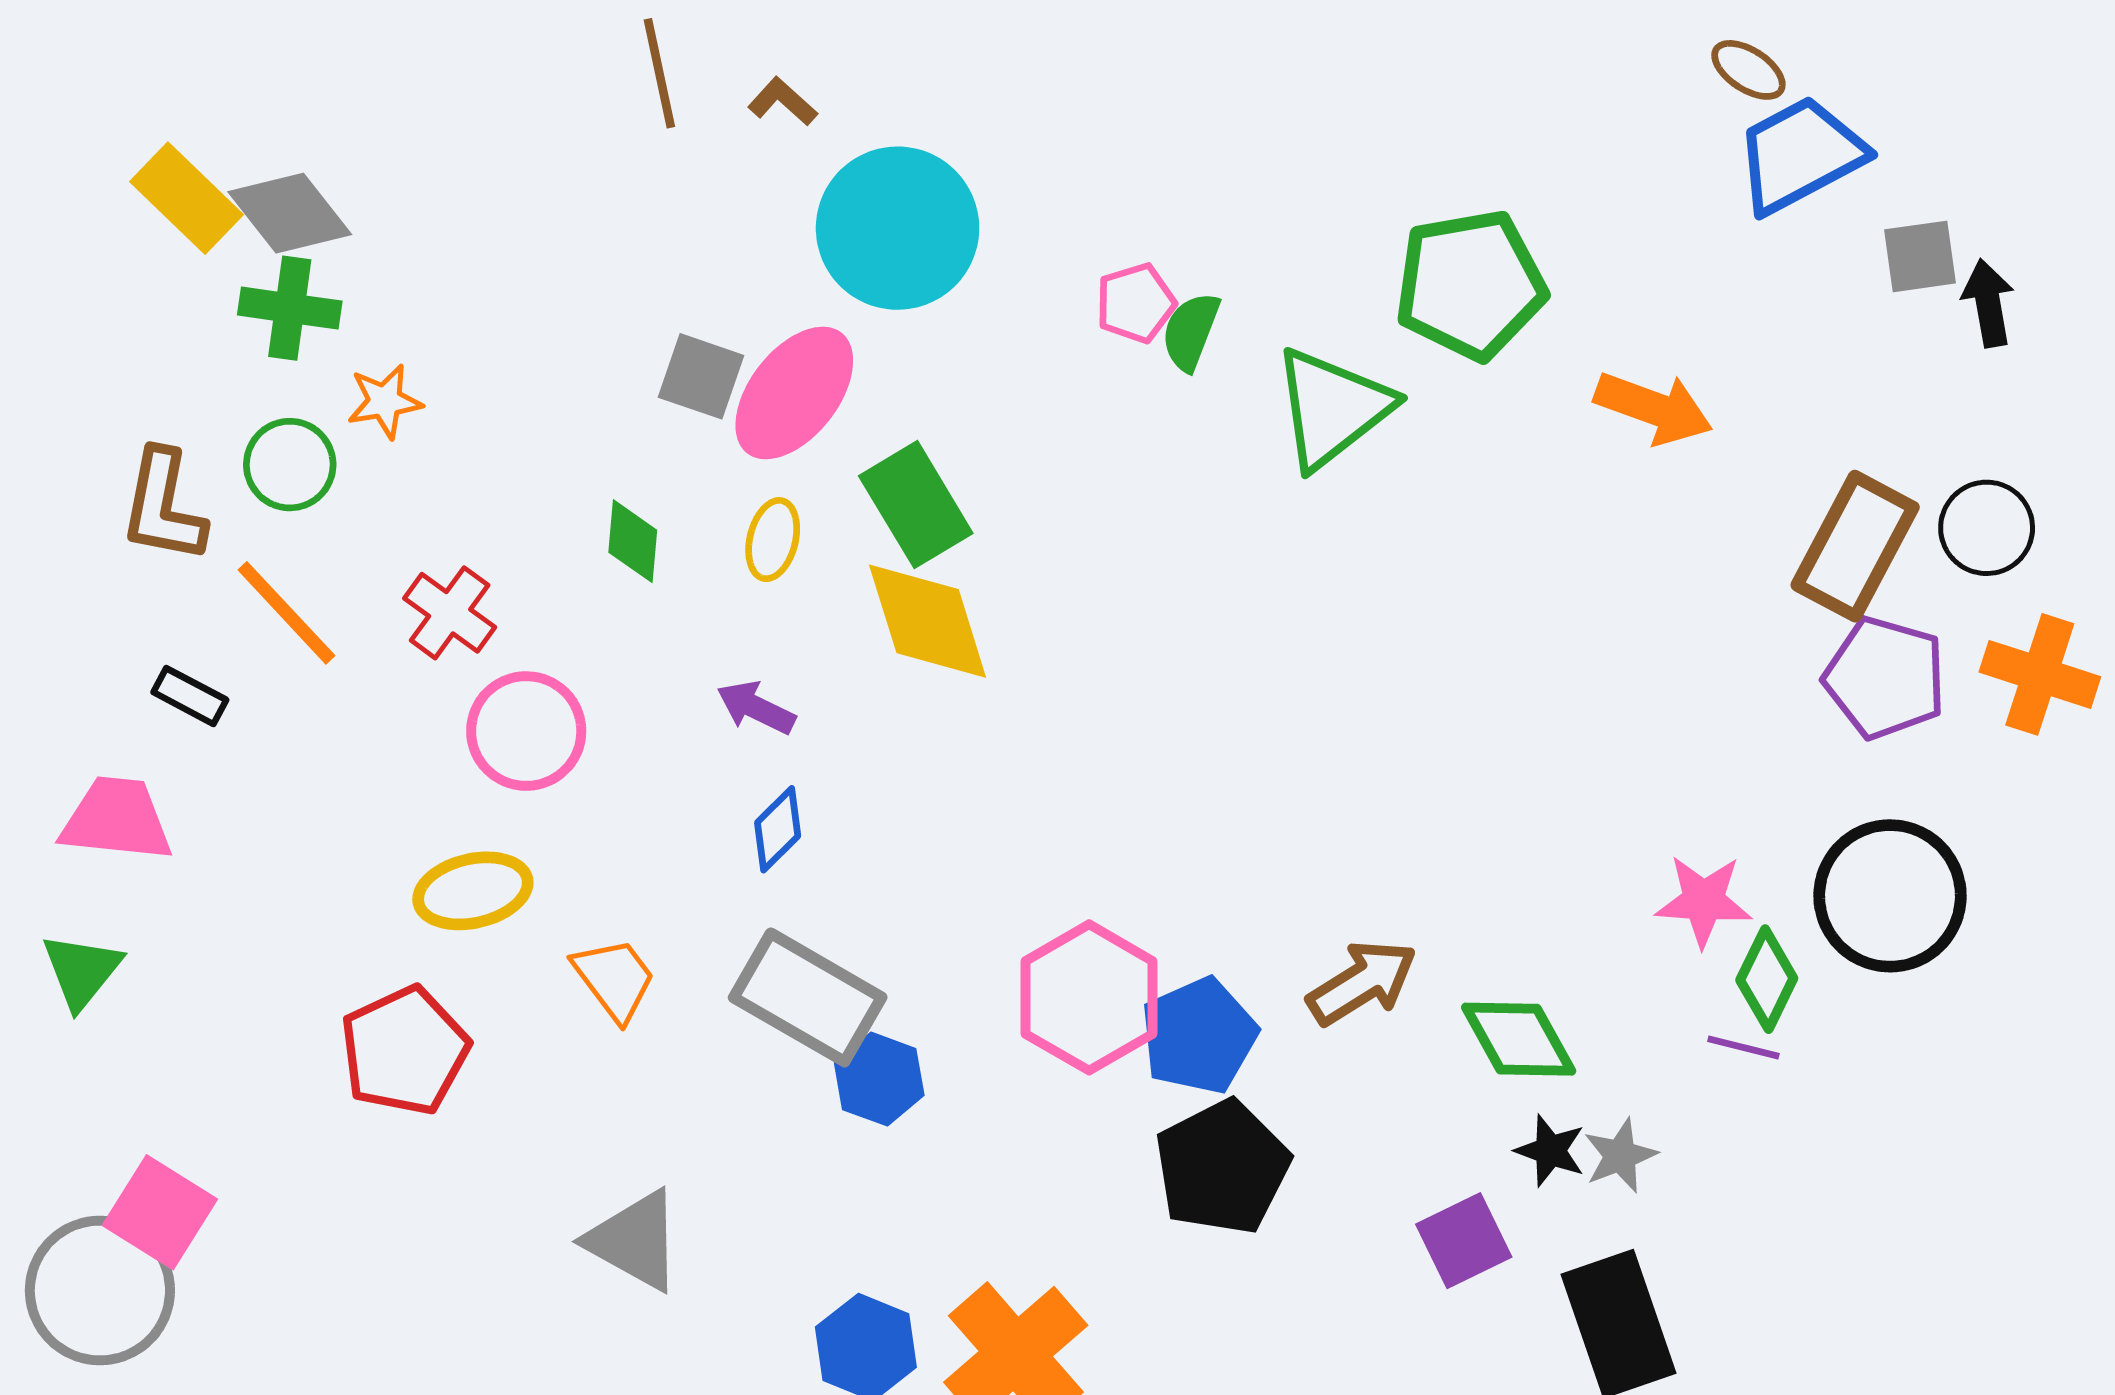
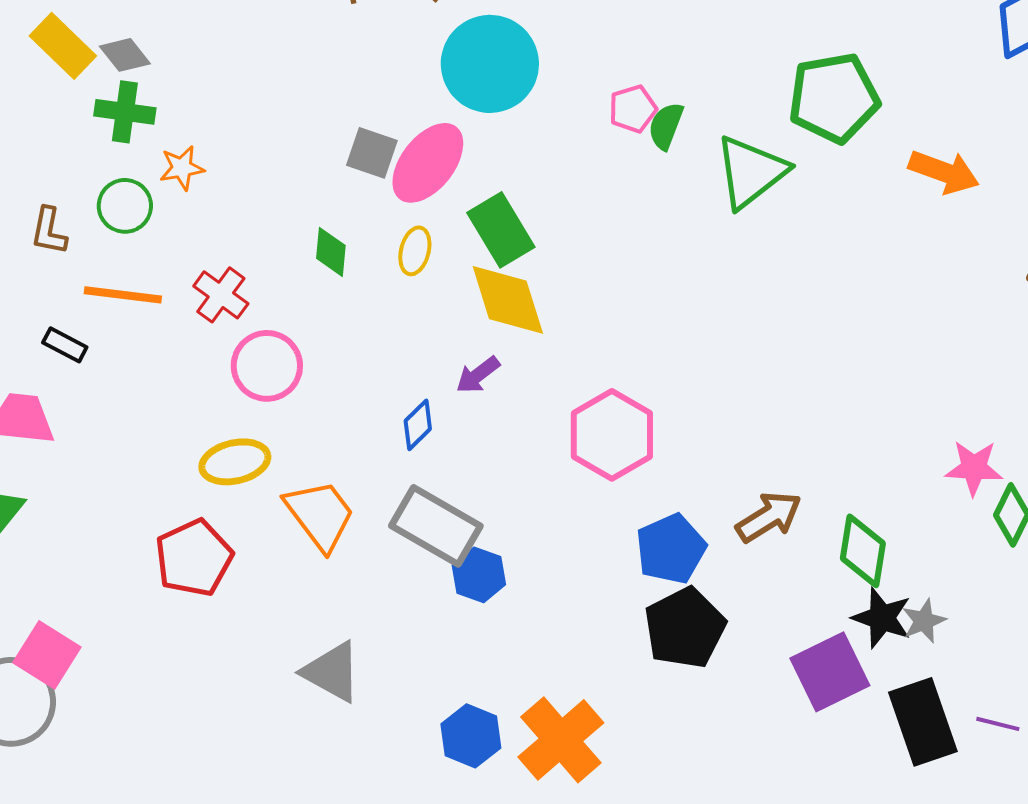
gray diamond: (290, 213) -> (125, 55), size x0.7
brown L-shape: (163, 506) -> (49, 231), size x0.7
orange line: (286, 613) -> (123, 295), turned -40
purple arrow: (756, 708) -> (478, 375), moved, turned -63
orange trapezoid: (614, 979) -> (320, 515), size x1.4
pink hexagon: (1089, 997) -> (612, 435), moved
green diamond: (1519, 1039) -> (863, 551), turned 38
purple line: (1743, 1047) -> (998, 724), moved
black star: (1550, 1151) -> (882, 618), size x1.4
purple square: (1464, 1241) -> (830, 672), size x1.4

